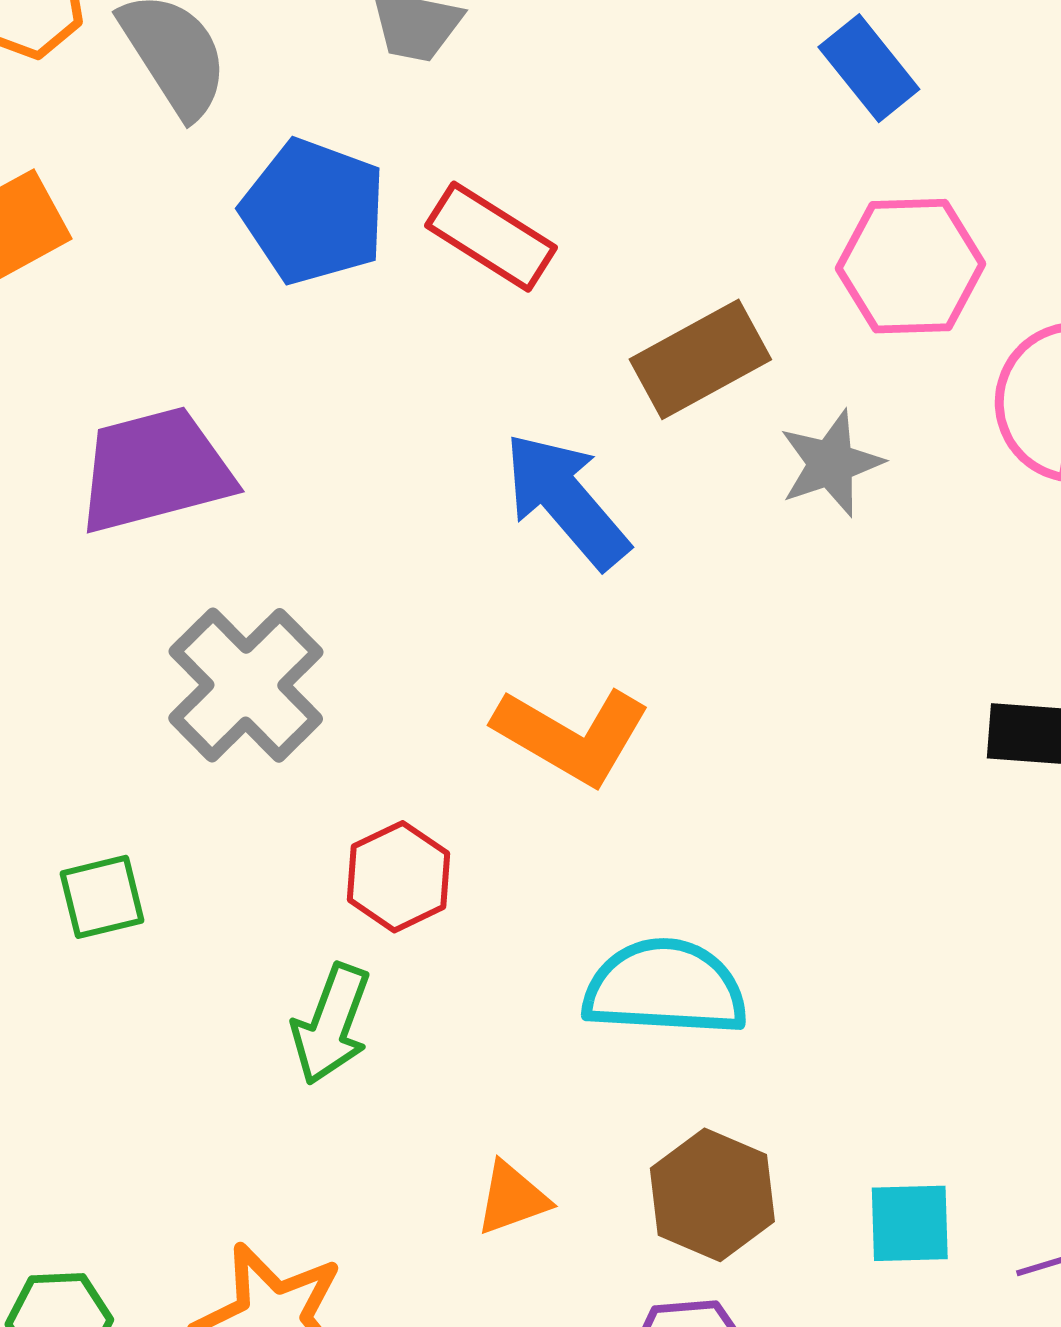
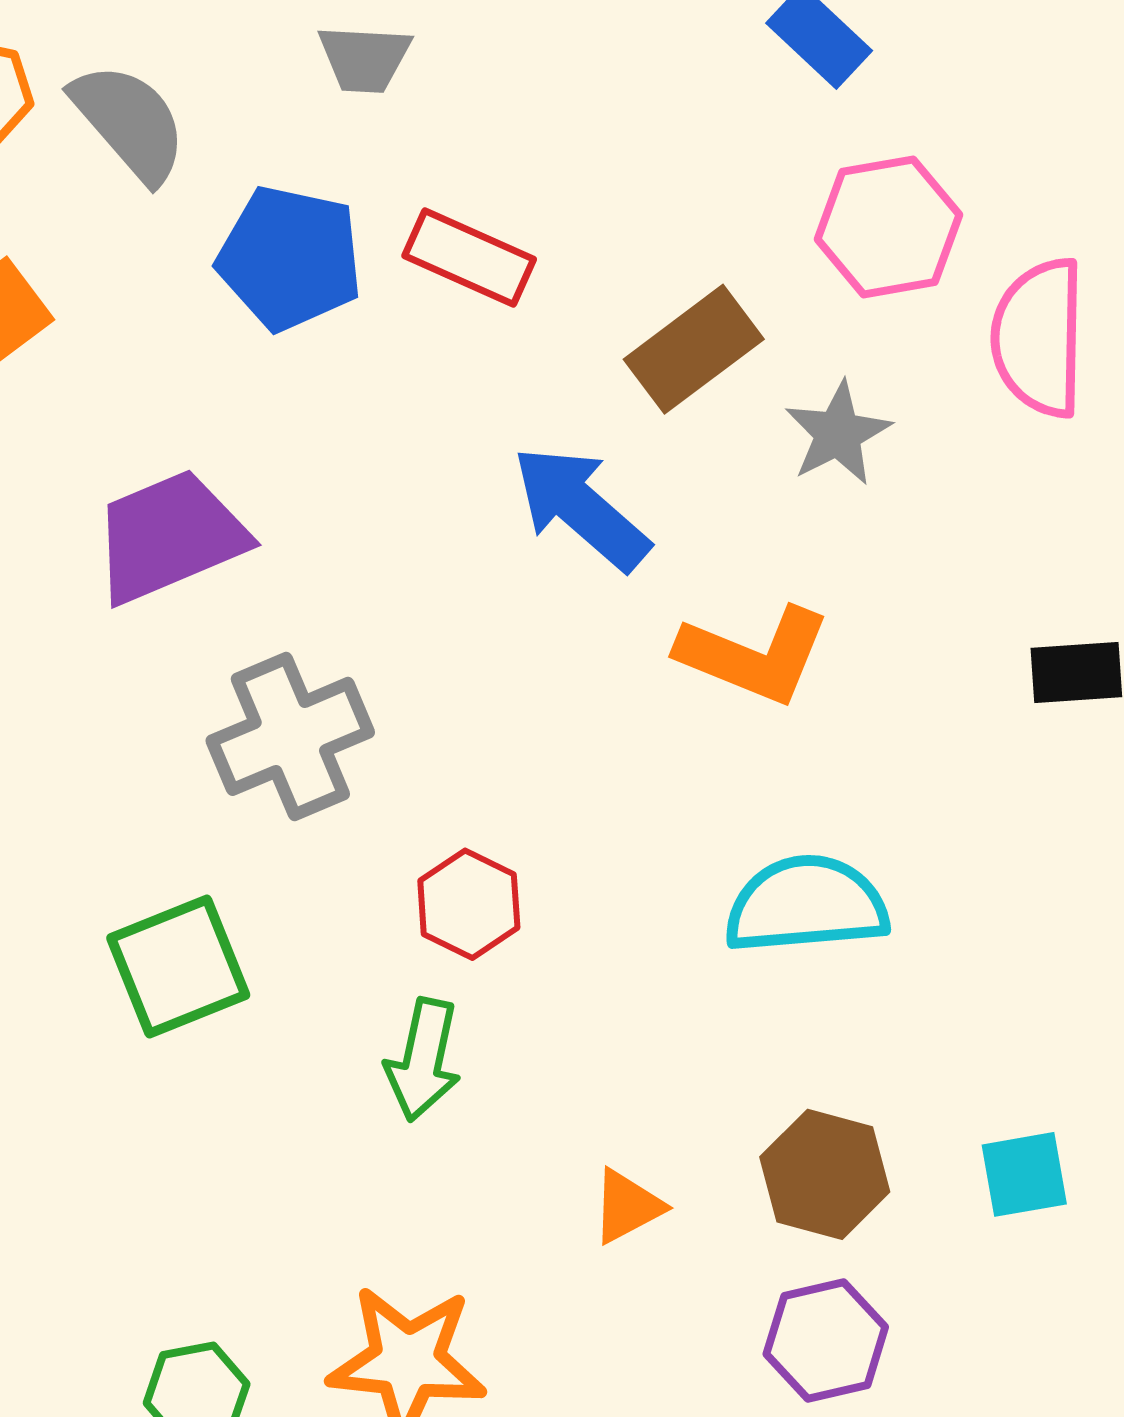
gray cross: (246, 685) -> (290, 736), turned 30
orange L-shape: (572, 736) -> (754, 655), moved
green square: (102, 897) -> (178, 967), size x1.6
cyan semicircle: (665, 988) -> (806, 905), moved

